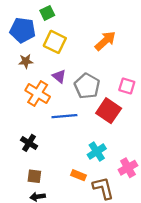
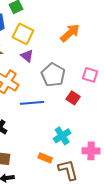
purple triangle: (59, 76) -> (27, 56), moved
red square: (109, 111) -> (73, 98), size x0.6
pink cross: (128, 168) -> (91, 151), turned 30

